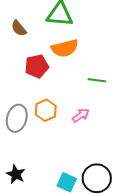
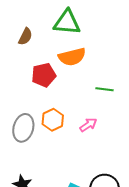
brown semicircle: (19, 28) -> (25, 37), turned -114

